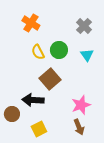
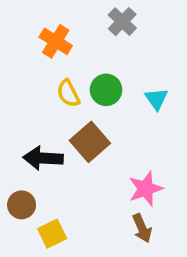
gray cross: (84, 26) -> (122, 22), moved
black arrow: (33, 100) -> (43, 158), moved
yellow square: (39, 129) -> (52, 234), moved

